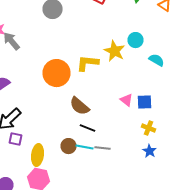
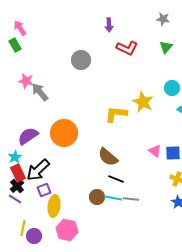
cyan circle: (136, 40) -> (172, 88), moved
orange circle: (56, 73) -> (64, 133), moved
purple square: (16, 139) -> (44, 190), turned -32
yellow ellipse: (38, 155) -> (54, 206), moved

